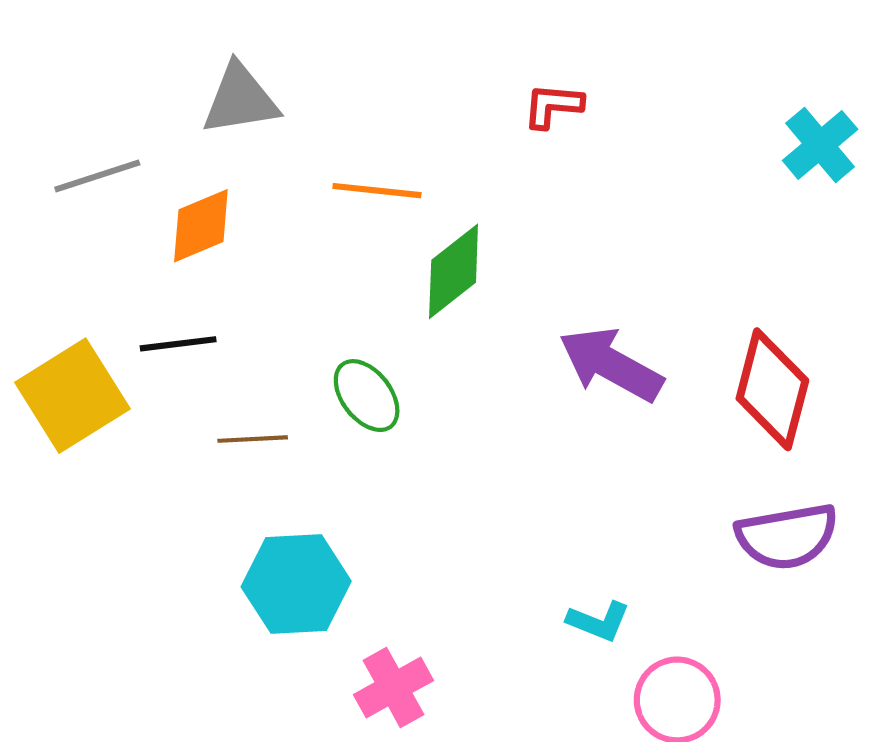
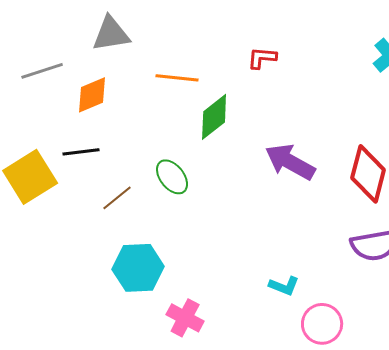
red L-shape: (553, 106) -> (262, 58), moved
brown line: (253, 439) -> (117, 198), turned -36
pink cross: (393, 688) -> (185, 318), turned -33

